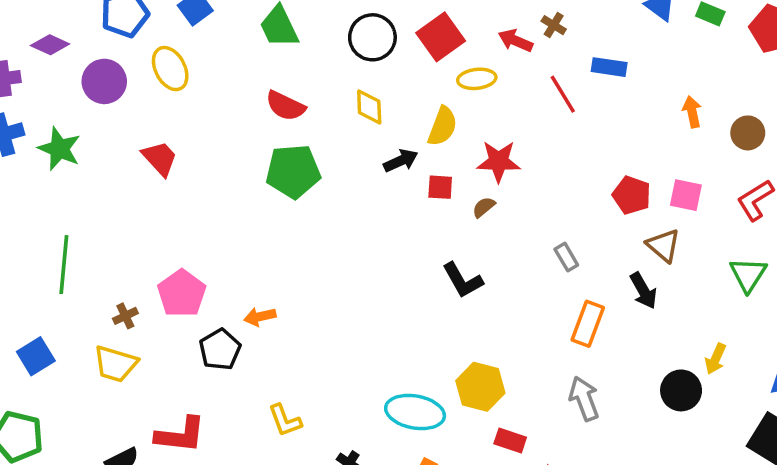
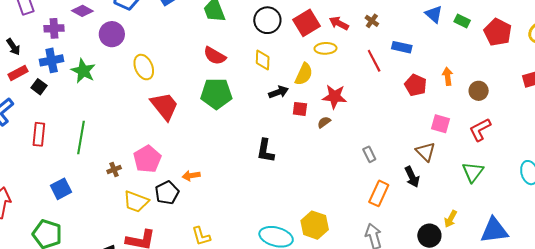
red arrow: (515, 41) -> (339, 23), moved
yellow ellipse: (170, 69) -> (144, 67), moved
red trapezoid: (160, 158) -> (164, 106), moved, size x1.4
red pentagon: (632, 195) -> (416, 85), moved
black L-shape: (463, 280) -> (265, 151), moved, turned 35
yellow trapezoid: (116, 364) -> (136, 202), moved

